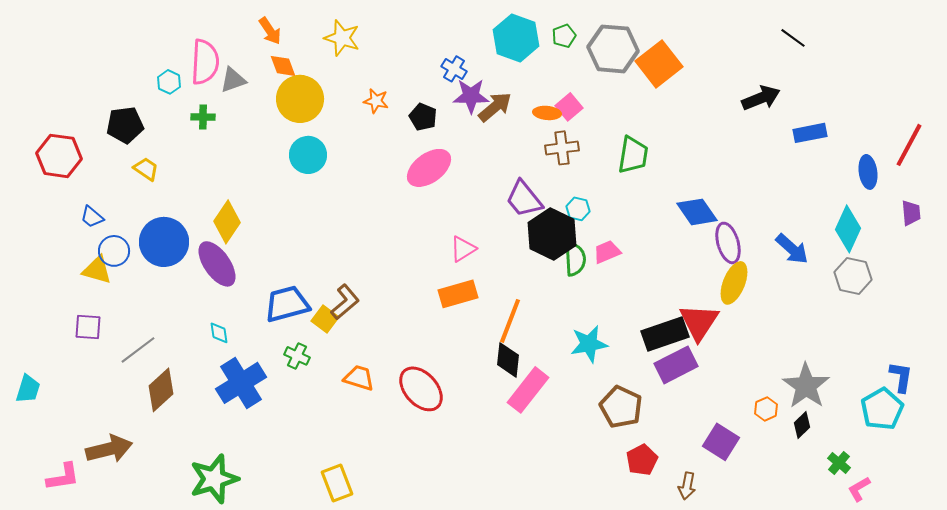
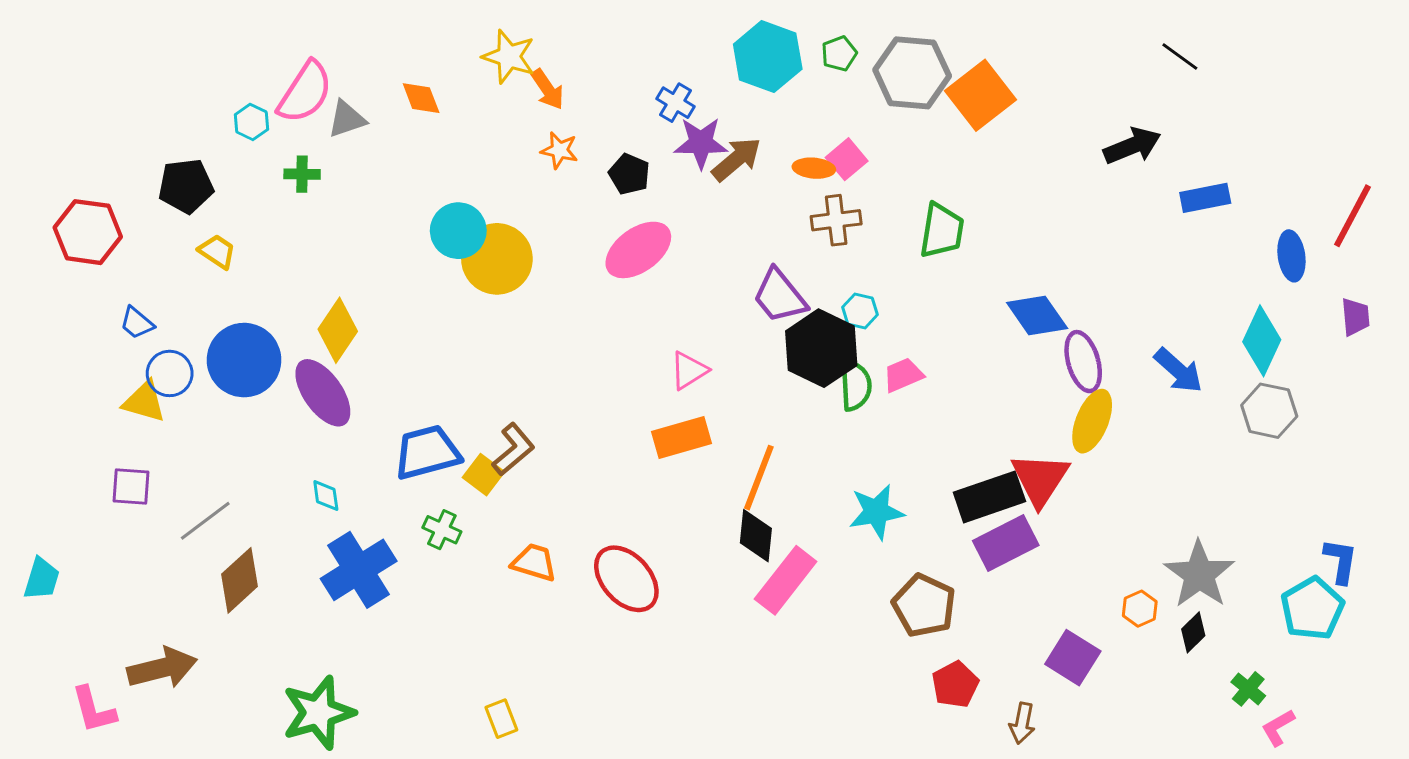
orange arrow: (270, 31) -> (548, 89), moved
pink semicircle: (205, 62) -> (305, 92), turned 30
yellow circle: (300, 99) -> (497, 259), moved
pink L-shape: (63, 477) -> (94, 710), turned 84
yellow rectangle: (337, 483) -> (501, 719), size x0.7

